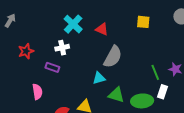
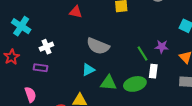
cyan cross: (73, 24) -> (21, 26), moved
red triangle: (102, 29) -> (76, 12), moved
gray semicircle: (113, 57) -> (98, 46), turned 95

